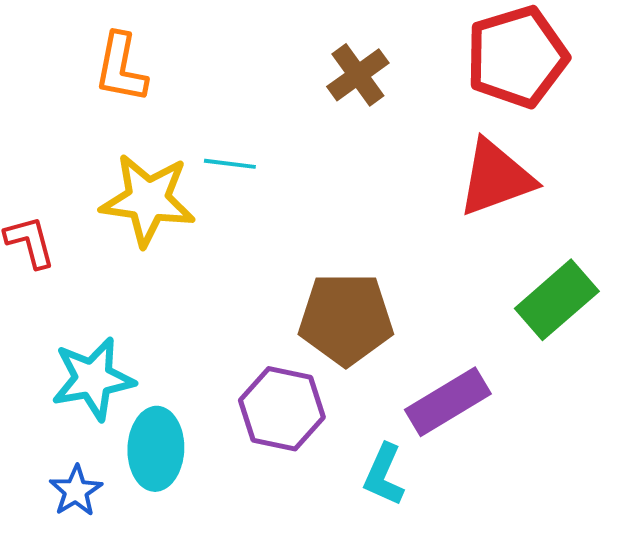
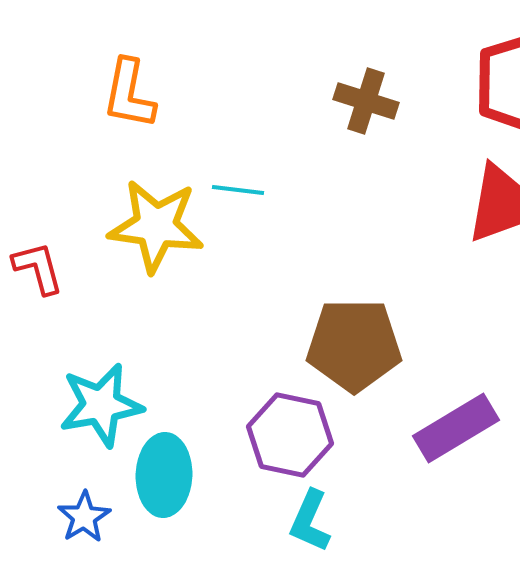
brown cross: (358, 75) -> (366, 101), turned -36
cyan L-shape: (384, 475) -> (310, 521), moved

